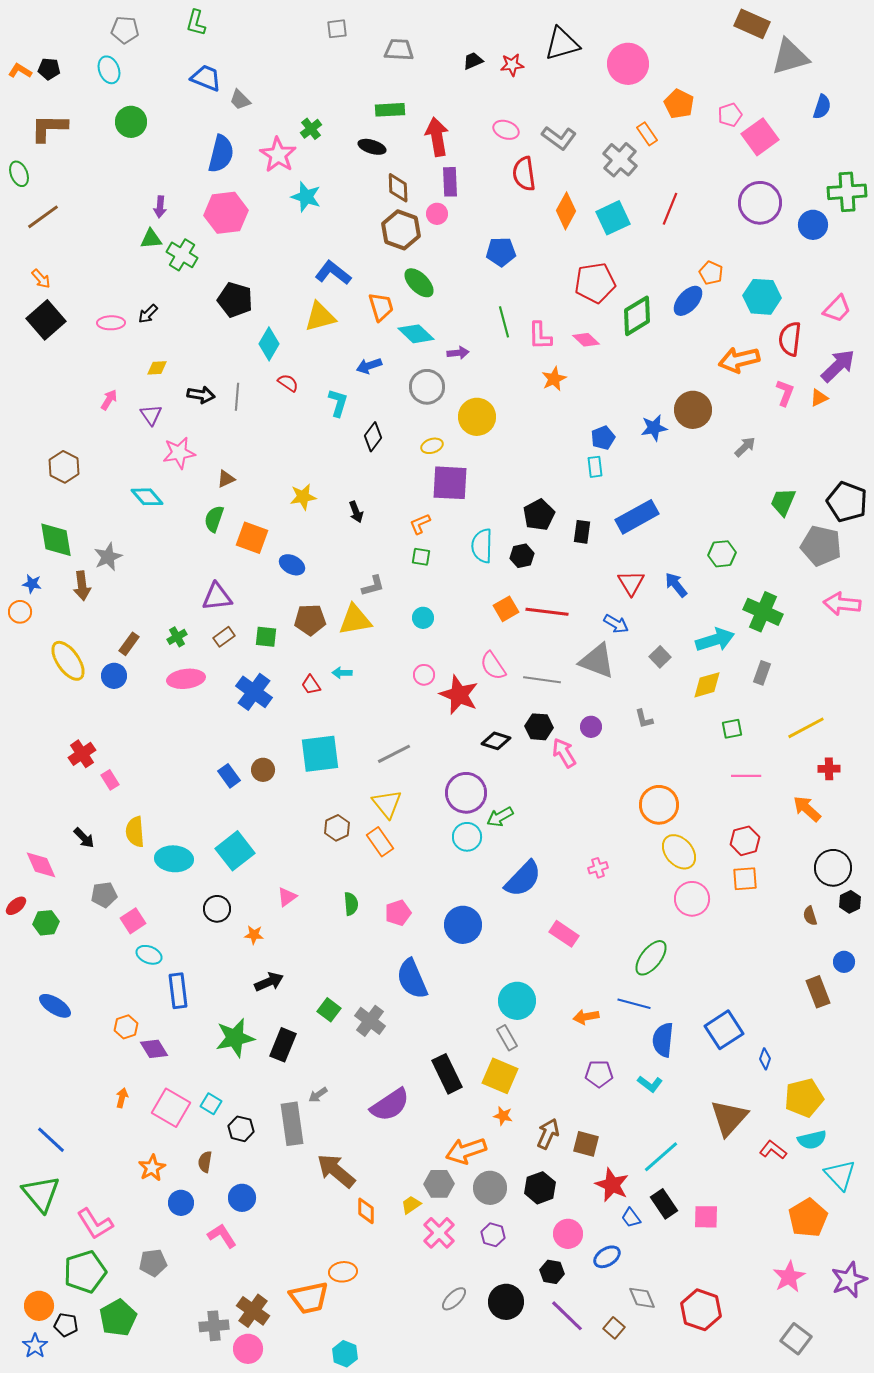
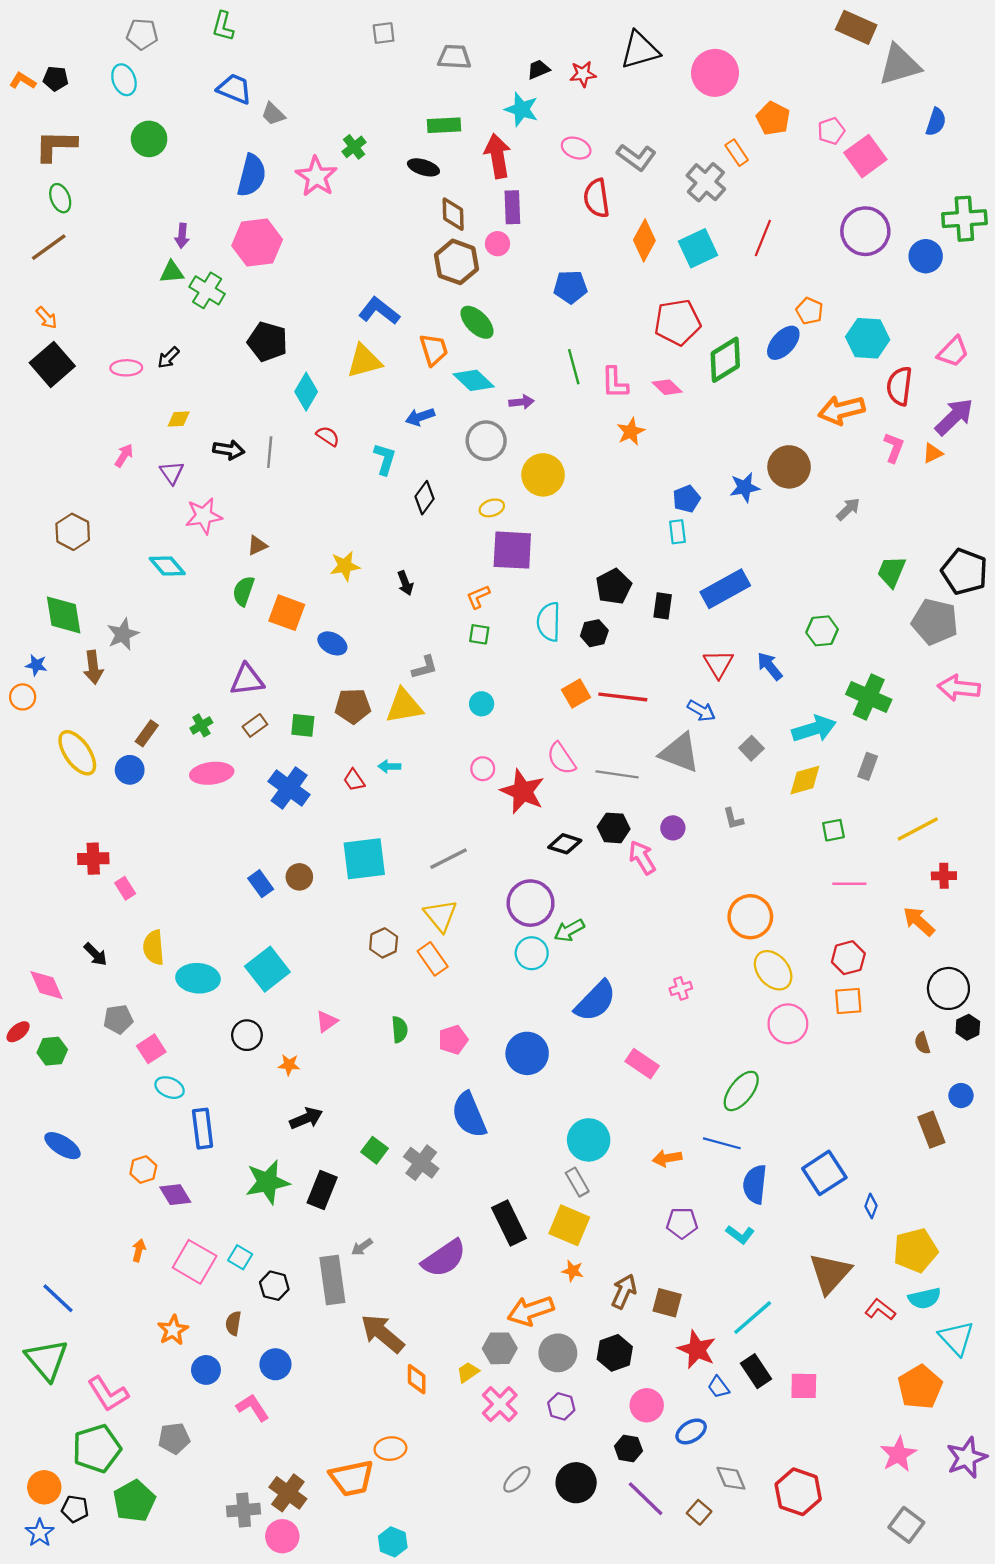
green ellipse: (19, 174) -> (60, 198), moved
cyan star: (306, 197) -> (521, 109), moved
red cross: (82, 754) -> (93, 859), turned 32

